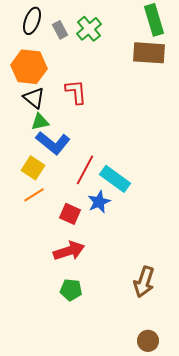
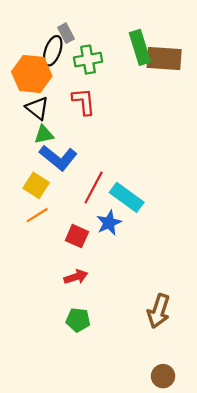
green rectangle: (154, 20) -> (140, 47), moved
black ellipse: (32, 21) -> (53, 51), moved
green cross: (89, 29) -> (88, 60), moved, turned 30
red arrow: (69, 251) -> (76, 277), size x0.7

